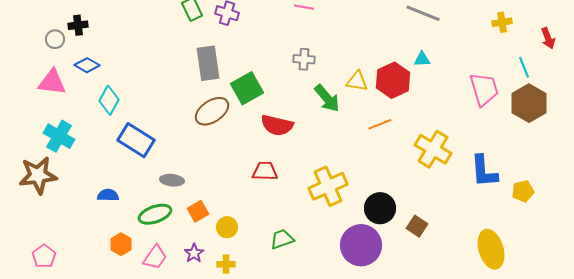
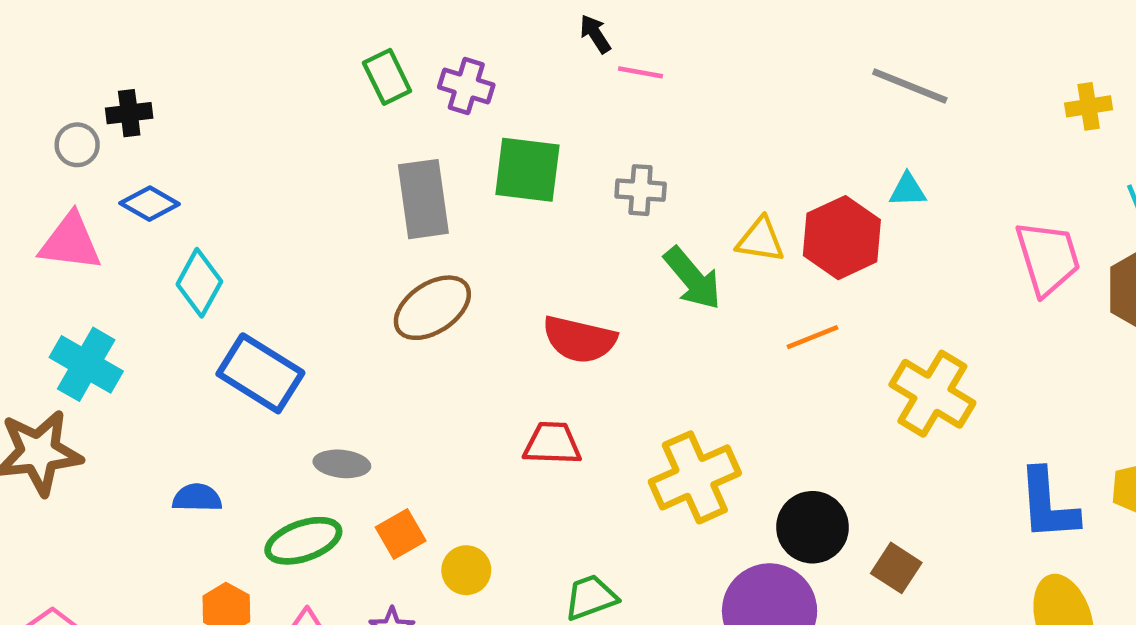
green square: (247, 88) -> (527, 170), moved, turned 36
blue L-shape: (484, 171) -> (1048, 505), moved

